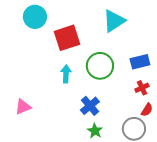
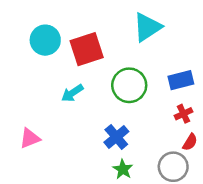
cyan circle: (35, 17) -> (45, 40), moved
cyan arrow: (66, 74) -> (72, 93), moved, turned -126

